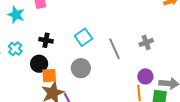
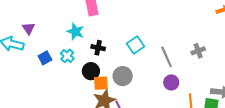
cyan star: (16, 15) -> (75, 32), moved
gray circle: (81, 68) -> (123, 76), moved
purple circle: (145, 76) -> (171, 82), moved

